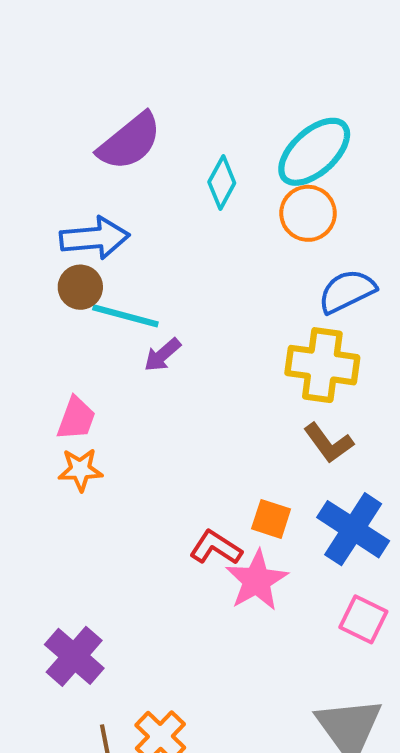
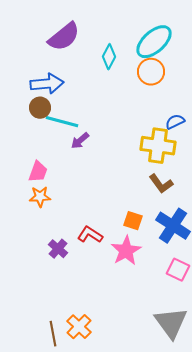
blue semicircle: (347, 291) -> (175, 122), moved, size x0.7
red L-shape: (216, 548) -> (90, 235), moved
purple cross: (74, 656) -> (58, 249), moved, size x0.7

